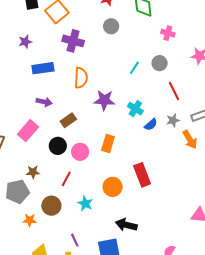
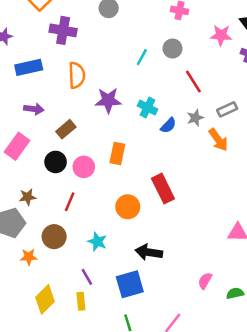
cyan star: (85, 203) -> (97, 242), moved

